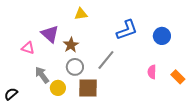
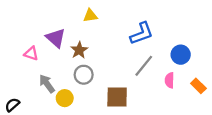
blue circle: (162, 36) -> (181, 55), moved
gray line: (106, 60) -> (144, 66), moved
brown square: (88, 88) -> (117, 97), moved

